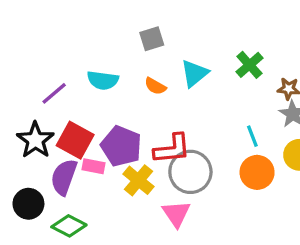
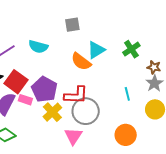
orange semicircle: (155, 86) -> (81, 62), moved, size x1.5
orange circle: (257, 172) -> (126, 135), moved

